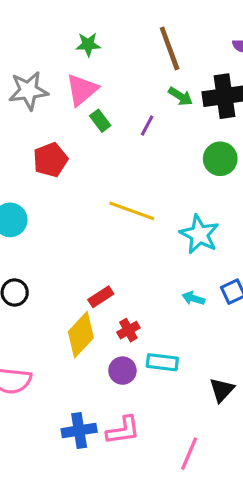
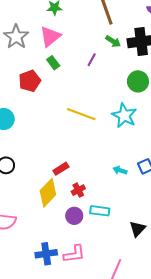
gray star: (28, 91) -> (16, 37), turned -30
green rectangle: (100, 121) -> (53, 63), moved
cyan star: (199, 234) -> (124, 115), moved

